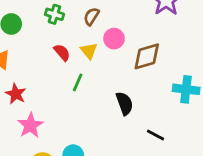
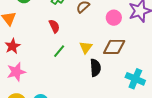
pink circle: (114, 39) -> (114, 18), moved
yellow triangle: (89, 51) -> (86, 47), moved
black semicircle: (125, 103) -> (95, 68), moved

